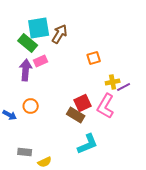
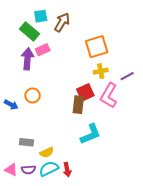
cyan square: (39, 28) -> (41, 16), size x0.6
orange square: (94, 58) -> (97, 47), size x1.6
yellow cross: (113, 82) -> (101, 71), moved
brown rectangle: (76, 115) -> (78, 105), turned 66

